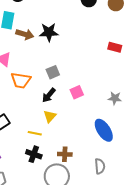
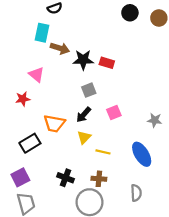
black star: (49, 32) -> (83, 60), moved
red rectangle: (115, 47) -> (107, 63), moved
orange trapezoid: (21, 80) -> (54, 124), moved
yellow line: (35, 133) -> (103, 152), moved

